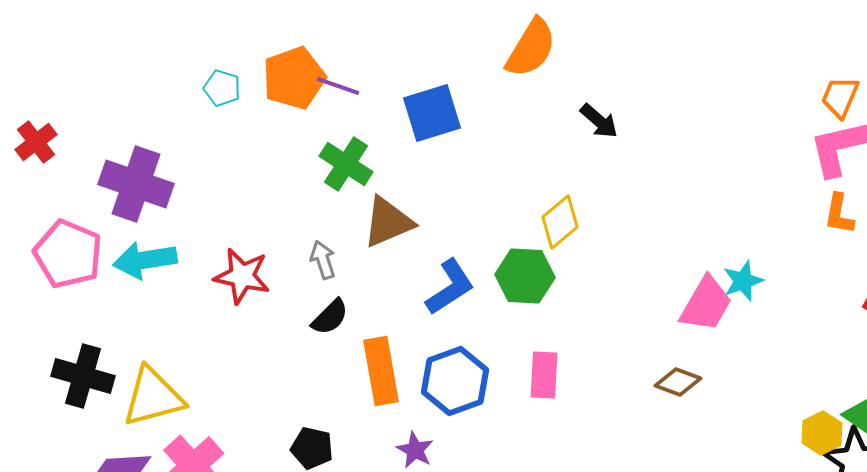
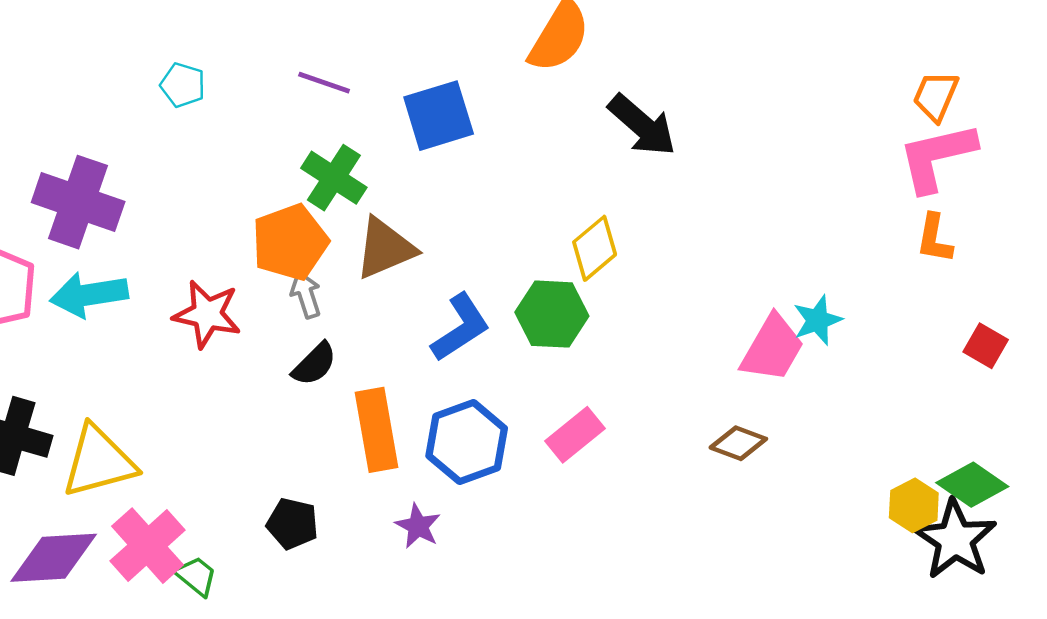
orange pentagon: (294, 78) -> (290, 242), moved
black arrow: (599, 121) -> (642, 125), size x1.5
pink rectangle: (544, 375) -> (575, 435), turned 48

